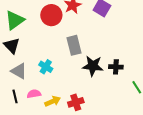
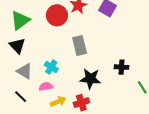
black star: (93, 66) -> (90, 79), moved
pink semicircle: (34, 94) -> (46, 86), moved
black line: (15, 96) -> (21, 97), turned -32

